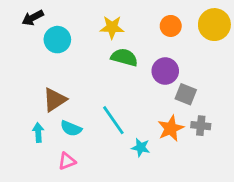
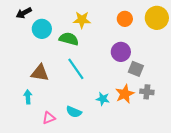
green semicircle: (124, 57) -> (69, 39), moved
brown triangle: (55, 100) -> (40, 73), turned 42
cyan line: (113, 120) -> (76, 69), moved
cyan semicircle: (71, 128) -> (74, 112), moved
cyan star: (141, 147) -> (103, 99), moved

